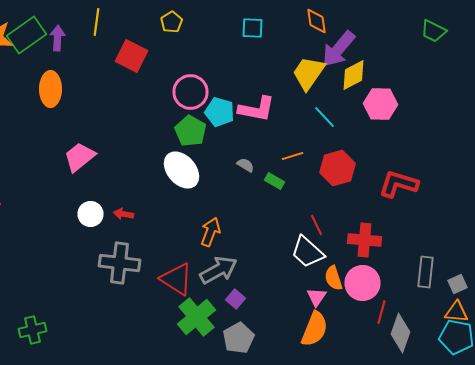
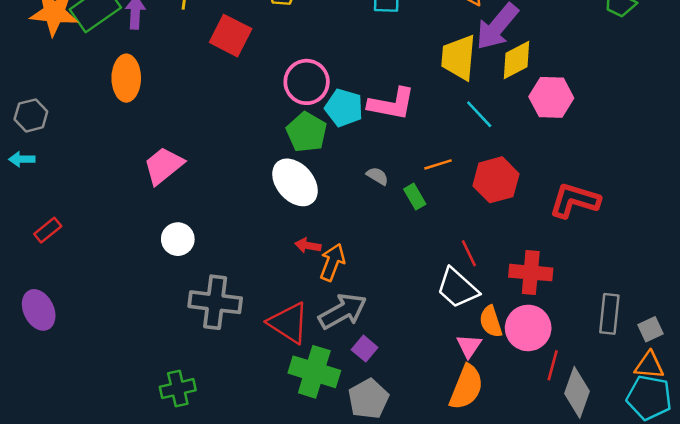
yellow trapezoid: (308, 73) -> (459, 57), turned -30
green rectangle: (274, 181) -> (415, 197), turned 30
red arrow: (124, 214) -> (308, 246), moved
green cross: (196, 317) -> (314, 372), turned -33
green cross: (32, 330) -> (178, 389), moved

